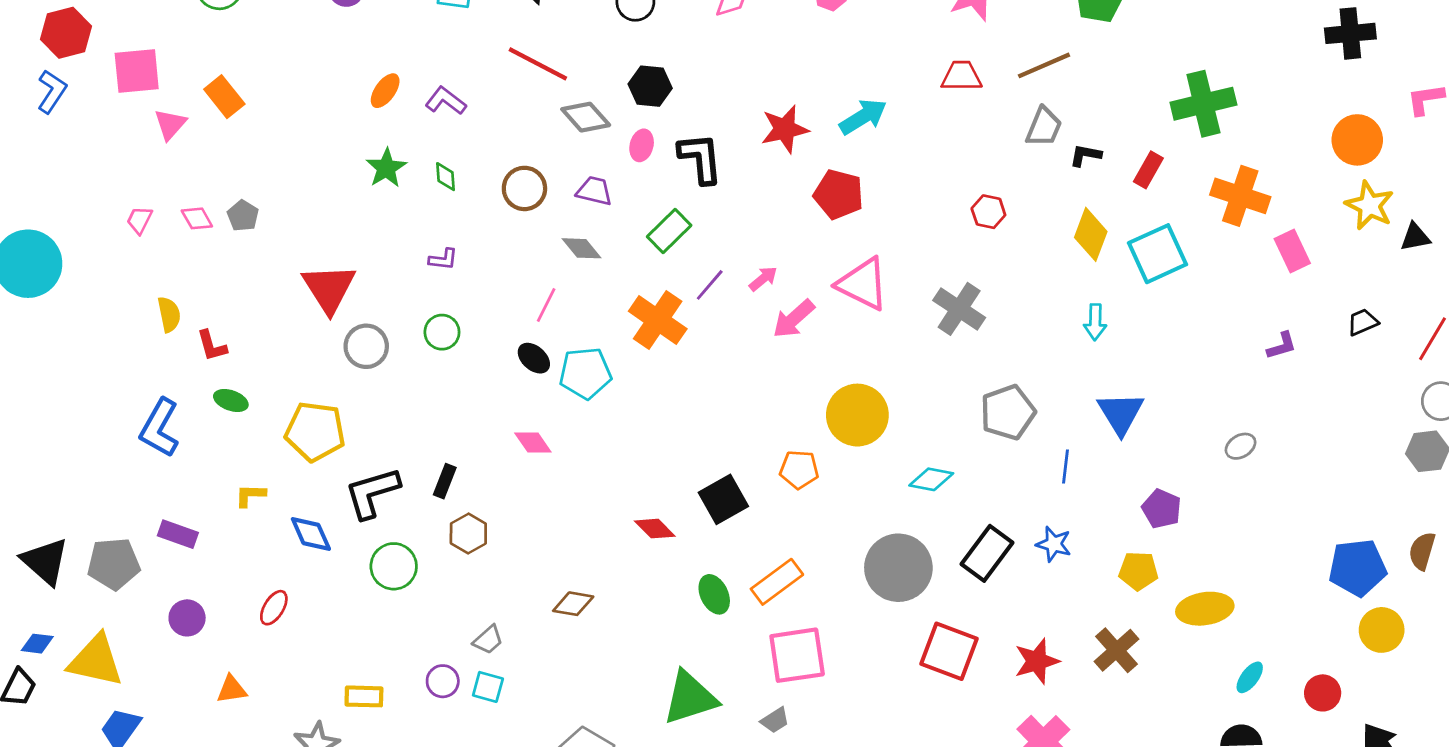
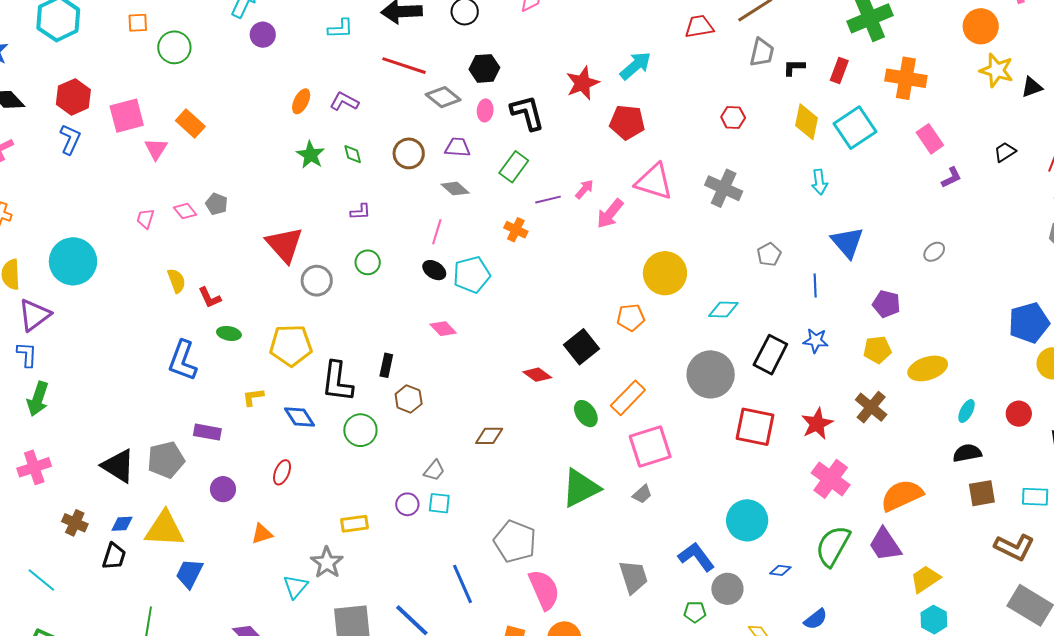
pink rectangle: (1292, 251) -> (930, 139), moved
purple line: (710, 285) -> (548, 200), turned 45
orange cross: (658, 320) -> (516, 230), size x0.6
gray pentagon: (1008, 412) -> (769, 254), size x0.6
black L-shape: (372, 493) -> (337, 382), turned -57

